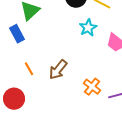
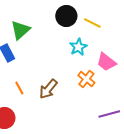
orange cross: (92, 87) -> (86, 79), moved

